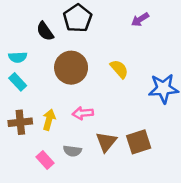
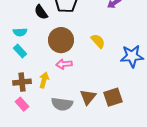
pink arrow: (83, 113) -> (64, 64), moved
gray semicircle: (72, 151) -> (62, 104), size x1.5
pink rectangle: (45, 160) -> (22, 104), moved

